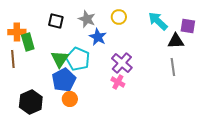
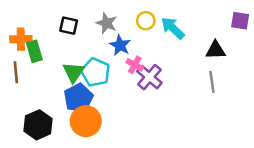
cyan arrow: (158, 21) -> (173, 28), moved
purple square: (188, 26) -> (240, 21), moved
pink cross: (118, 82) -> (135, 65), moved
orange circle: (70, 99) -> (86, 121), size x1.6

